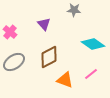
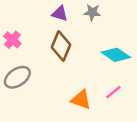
purple triangle: (44, 24) -> (60, 14), moved, turned -32
brown diamond: (49, 57) -> (61, 46), moved, turned -40

